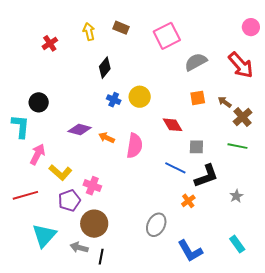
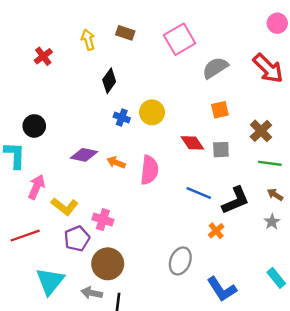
brown arrow: (225, 102) -> (275, 195), moved
brown cross: (243, 117) -> (261, 131), moved
gray square: (196, 147) -> (221, 150), moved

